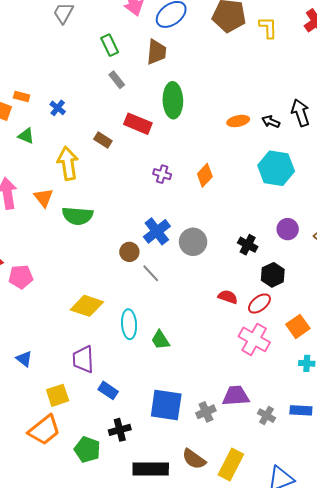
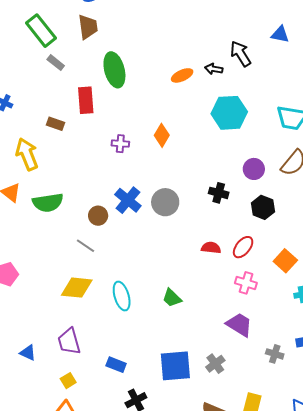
green rectangle: (110, 45) -> (41, 31), size x1.5
red rectangle: (138, 124) -> (86, 100), turned 76
brown circle: (129, 252) -> (98, 216), moved
gray line: (151, 273) -> (85, 246), moved
black hexagon: (273, 275) -> (263, 207), moved
pink cross: (254, 339) -> (246, 283), size x0.7
green trapezoid: (160, 340) -> (172, 298), moved
purple trapezoid: (83, 359) -> (69, 341), moved
yellow square: (58, 395) -> (68, 381), size x0.7
purple trapezoid: (236, 396) -> (239, 325), moved, turned 48

